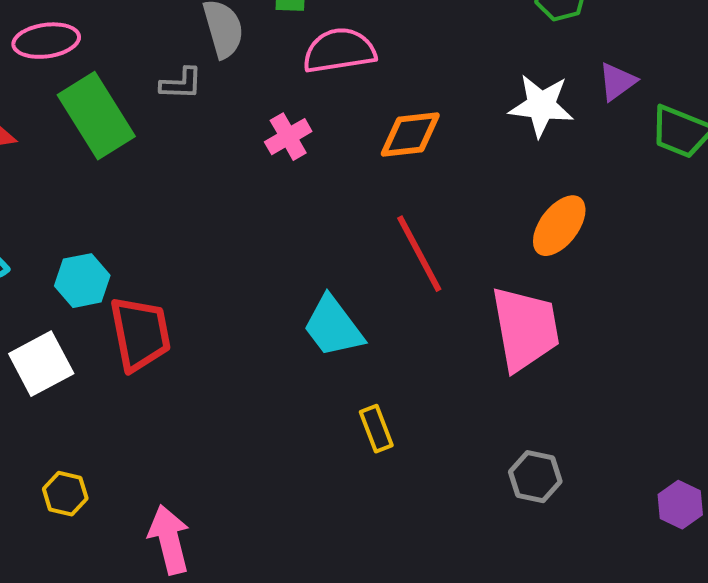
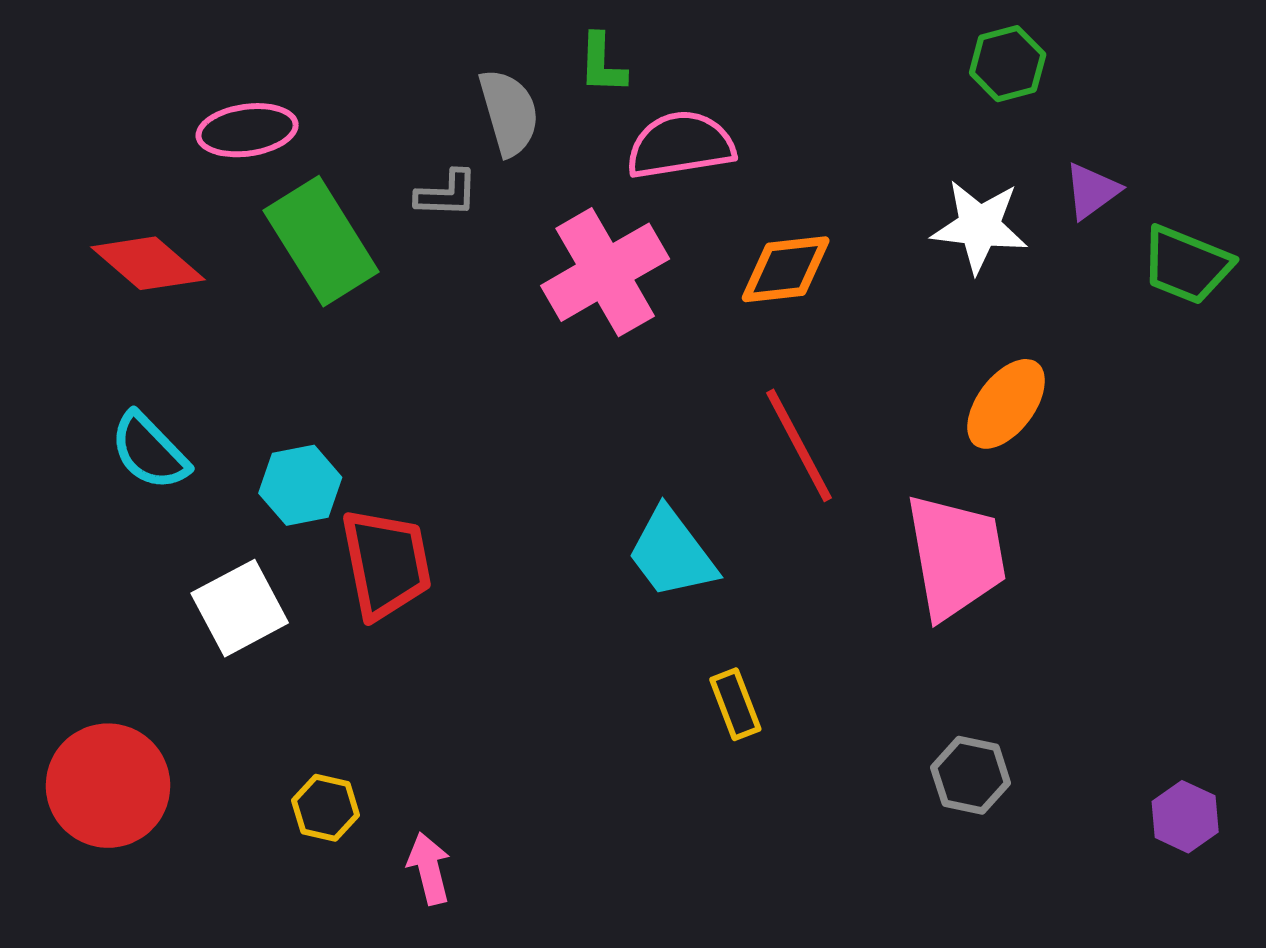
pink cross: (288, 137) -> (605, 272), size x1.8
yellow hexagon: (65, 494) -> (325, 808), moved
pink arrow: (169, 540) -> (429, 868), size x0.7

